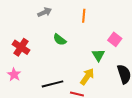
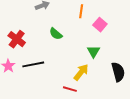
pink square: (115, 39) -> (100, 25), moved
black line: (52, 84) -> (33, 64), moved

